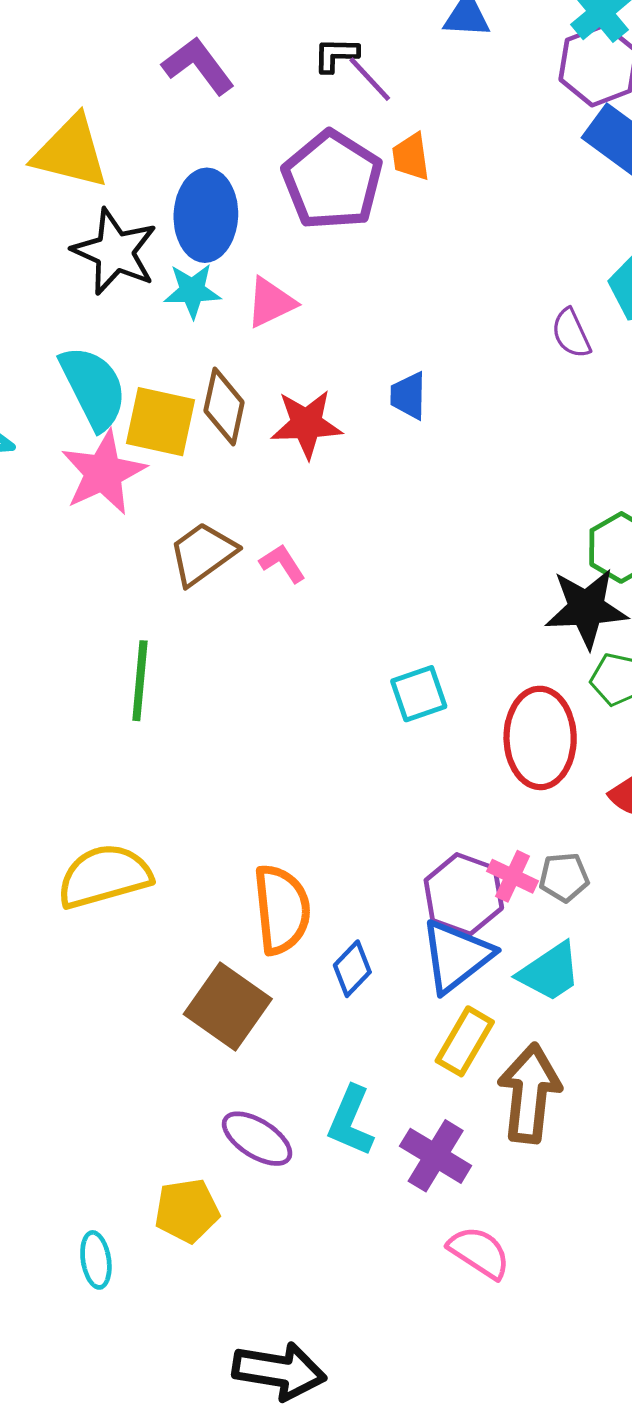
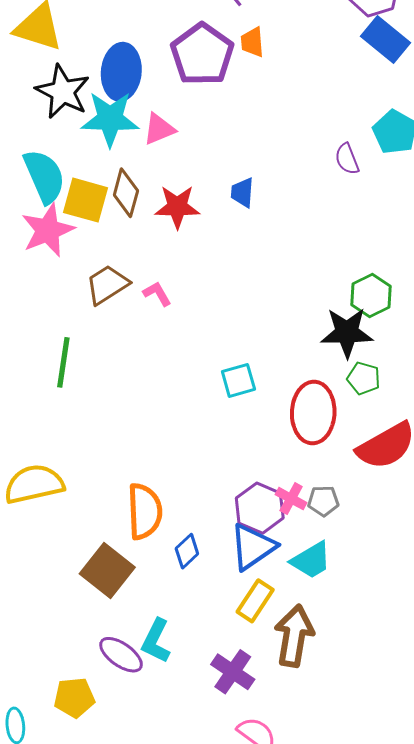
cyan star: (192, 291) -> (110, 119), size x1.6
cyan L-shape: (351, 1121) -> (156, 641), moved

